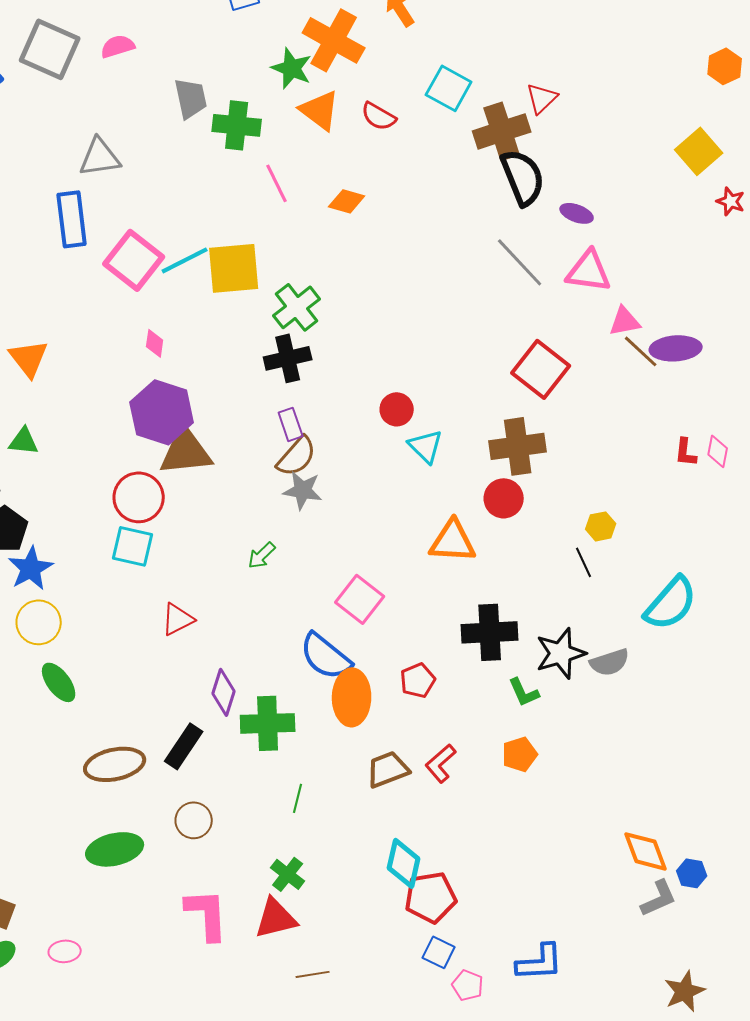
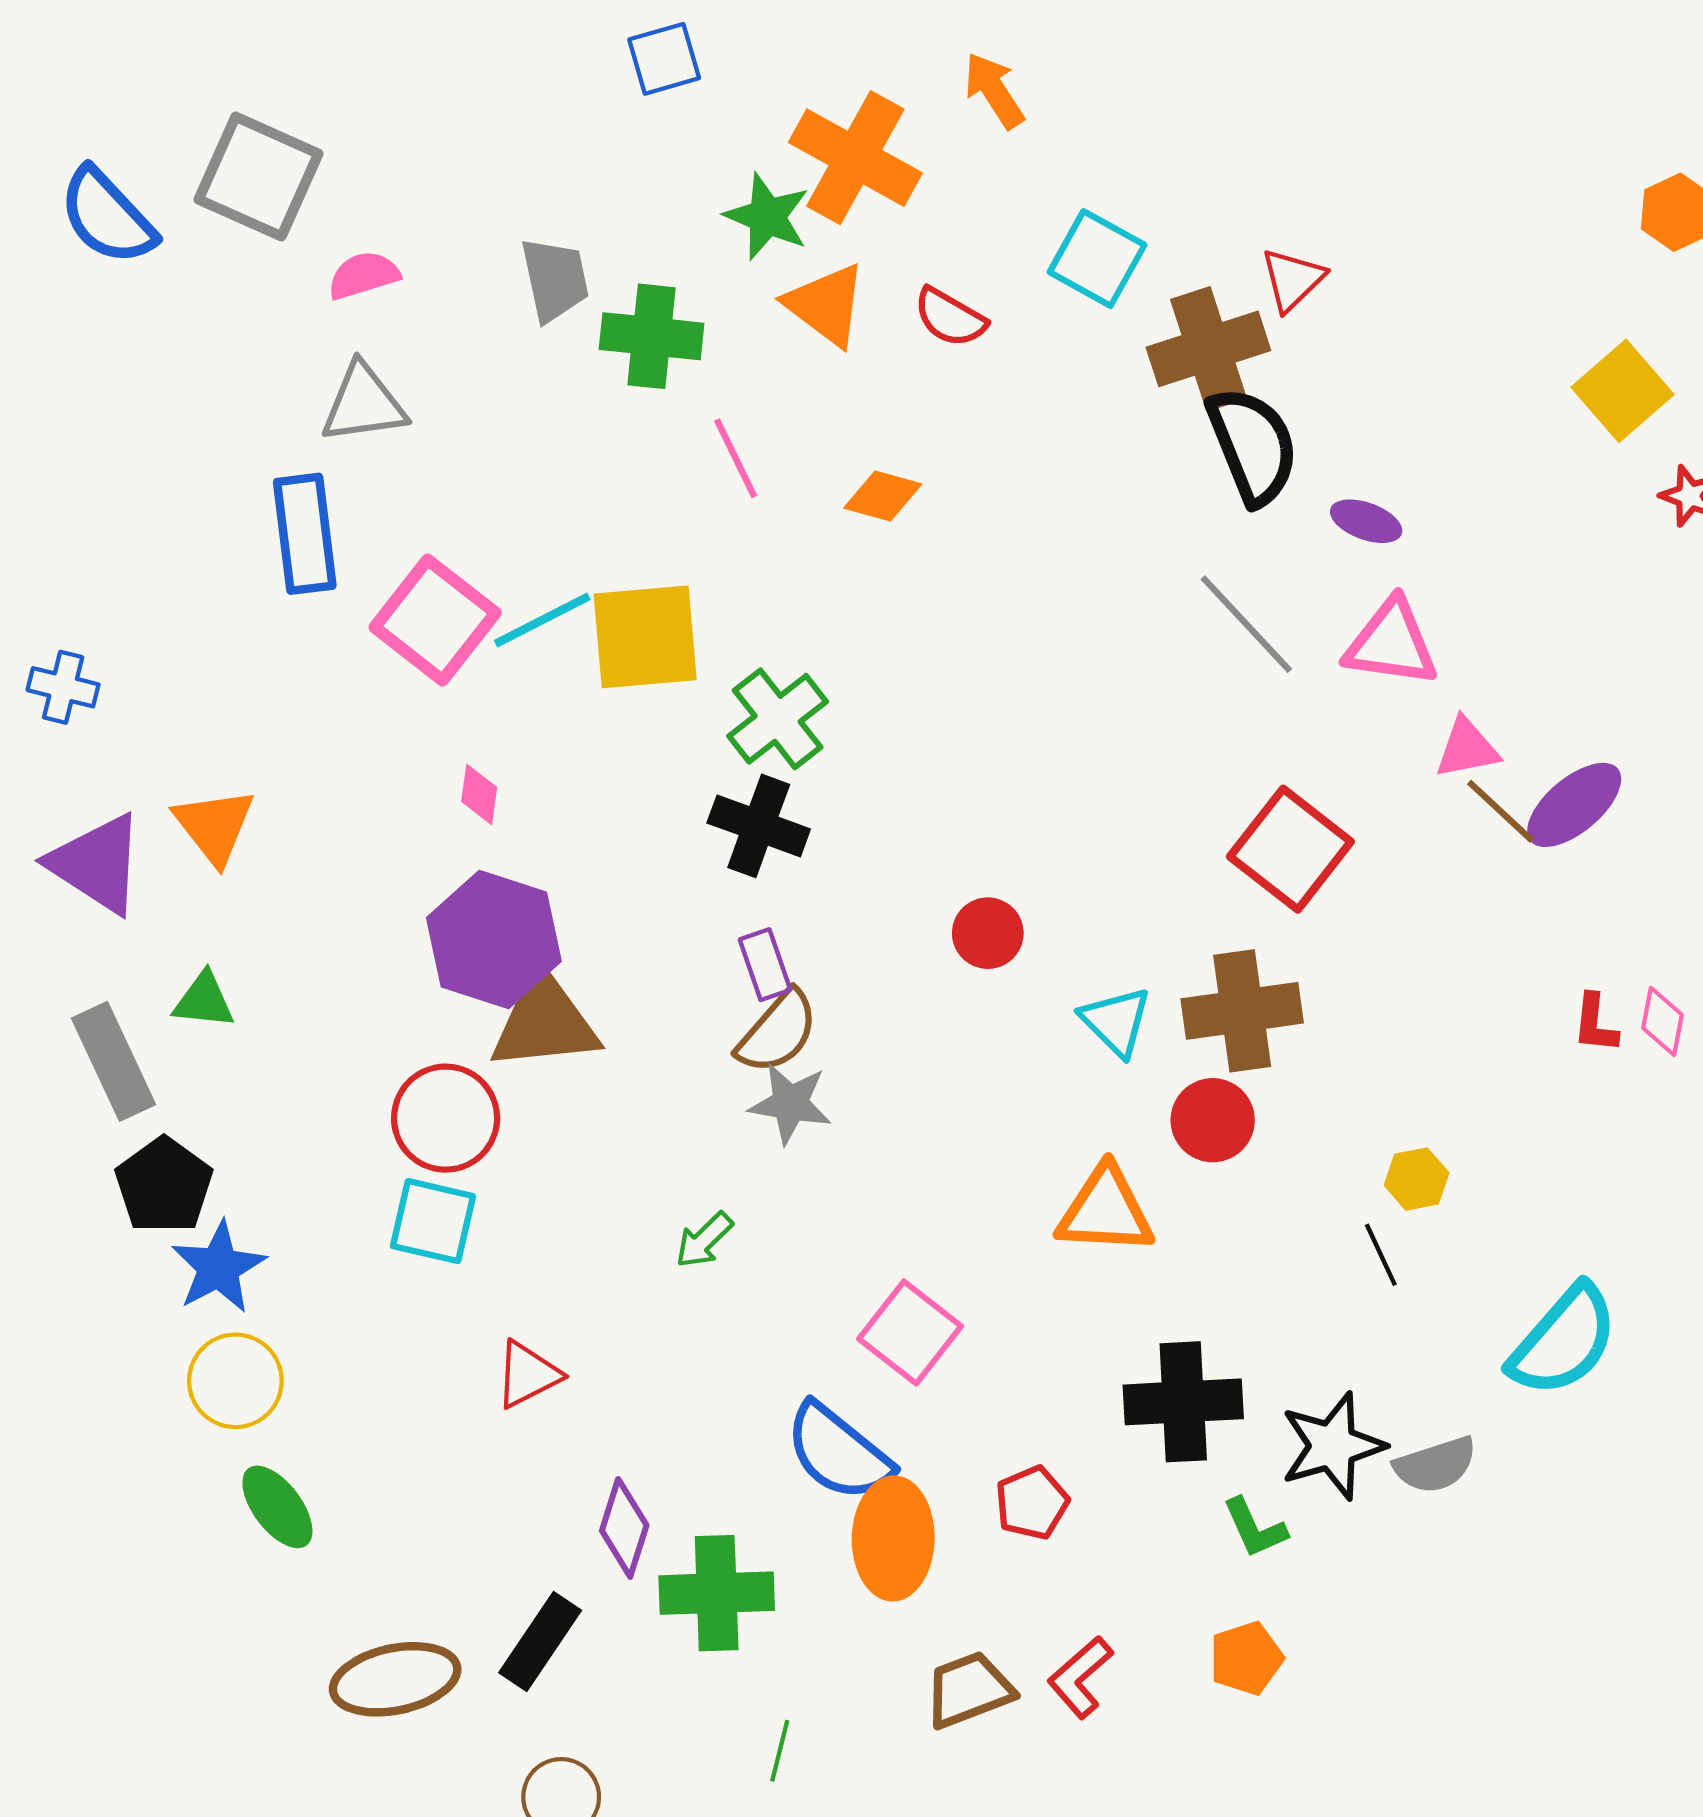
pink semicircle: (118, 46) -> (364, 275), moved
purple ellipse: (676, 348) -> (1574, 805), turned -36
black cross: (288, 358) -> (759, 826), turned 33
cyan triangle: (426, 446) -> (1116, 1021), moved

